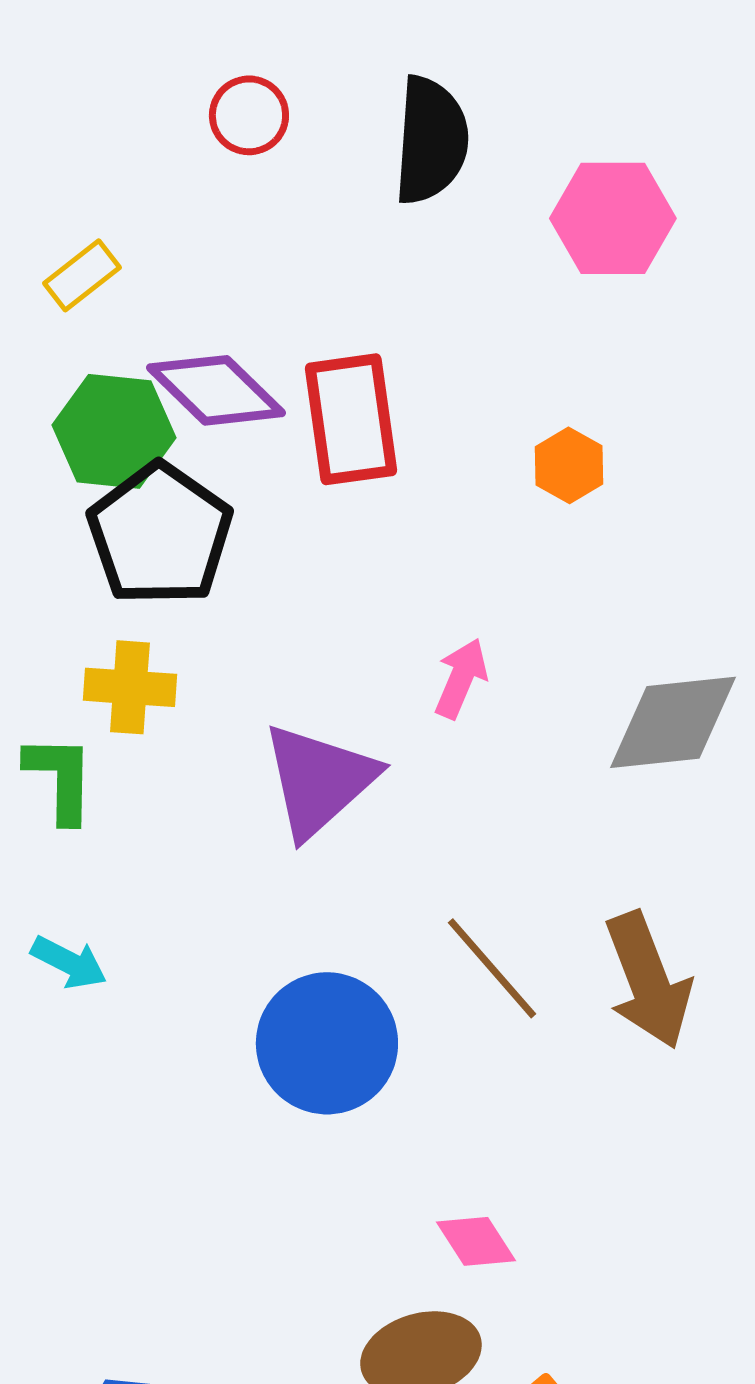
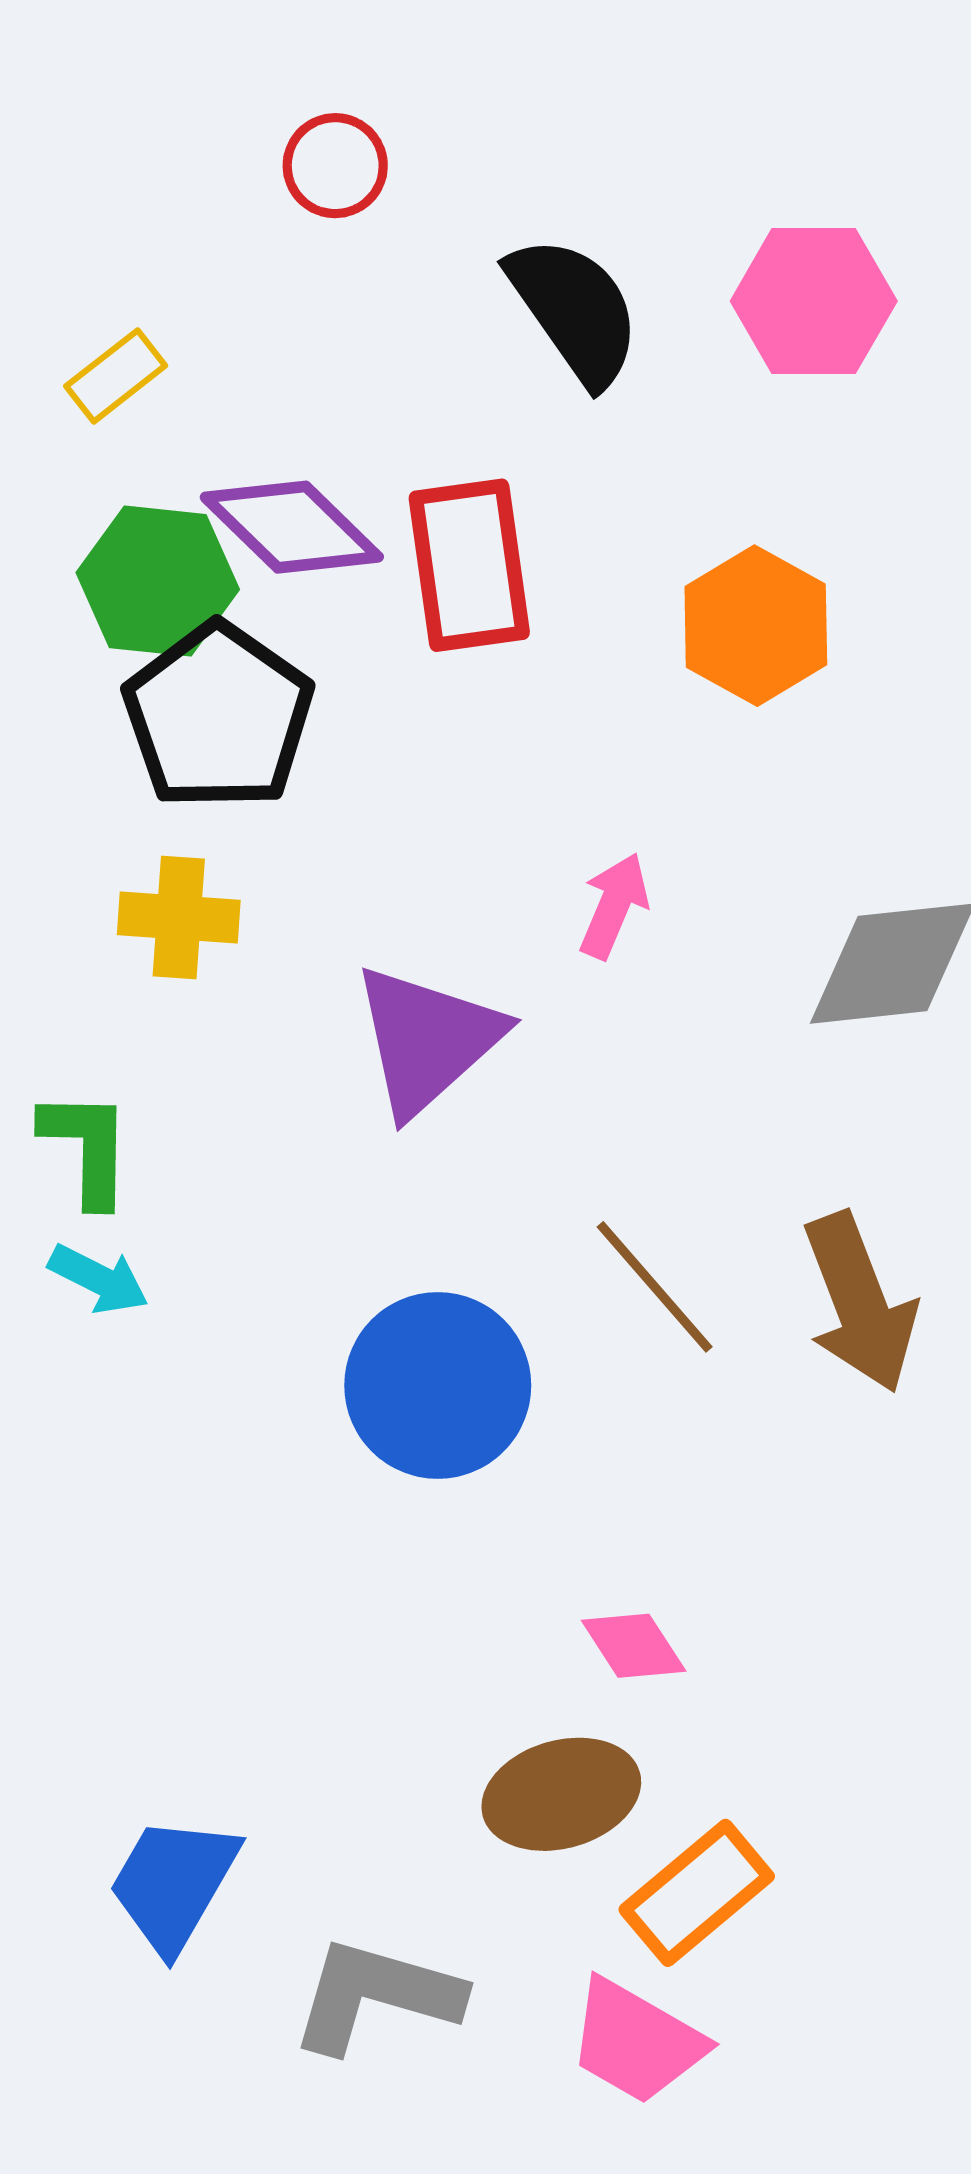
black semicircle: (431, 140) -> (574, 310), moved, turned -39
orange hexagon: (569, 465) -> (756, 626), size x1.6
green L-shape: (60, 778) -> (87, 1148), moved

